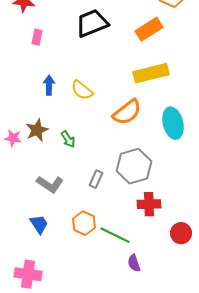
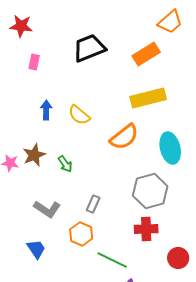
gray hexagon: (134, 166) -> (150, 191), moved
orange hexagon: (84, 223) -> (81, 234), moved

